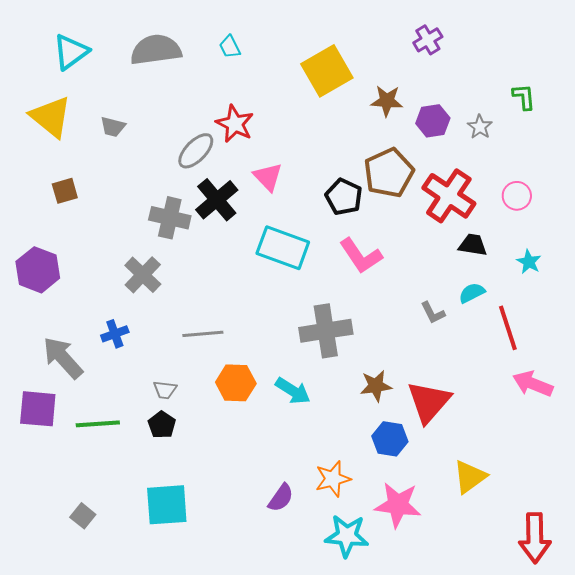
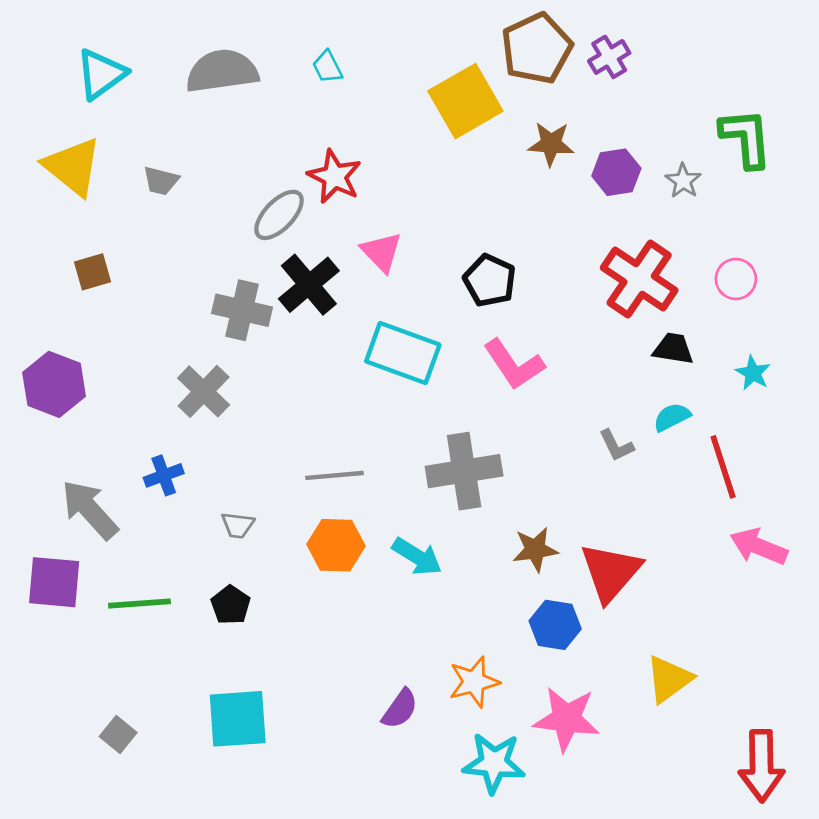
green L-shape: (524, 97) -> (746, 138), size x1.6
brown pentagon: (389, 173) -> (537, 48), moved
gray line: (203, 334) -> (335, 475), moved
gray trapezoid: (165, 390) -> (238, 525), moved

